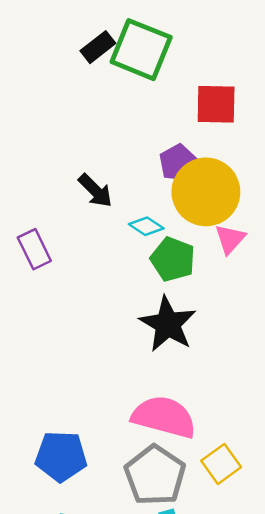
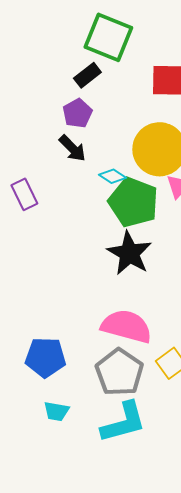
black rectangle: (98, 47) -> (87, 75), moved
purple pentagon: (178, 163) -> (77, 113), moved
green pentagon: (173, 259) -> (133, 202), size x1.4

